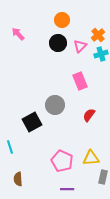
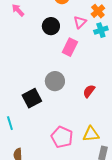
black circle: (58, 43) -> (51, 26), moved
pink rectangle: (80, 81) -> (70, 47), moved, turned 48

